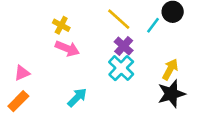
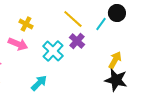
pink arrow: (67, 48) -> (18, 44), moved
cyan cross: (121, 68) -> (53, 51), moved
black star: (171, 94) -> (116, 80), turned 30

